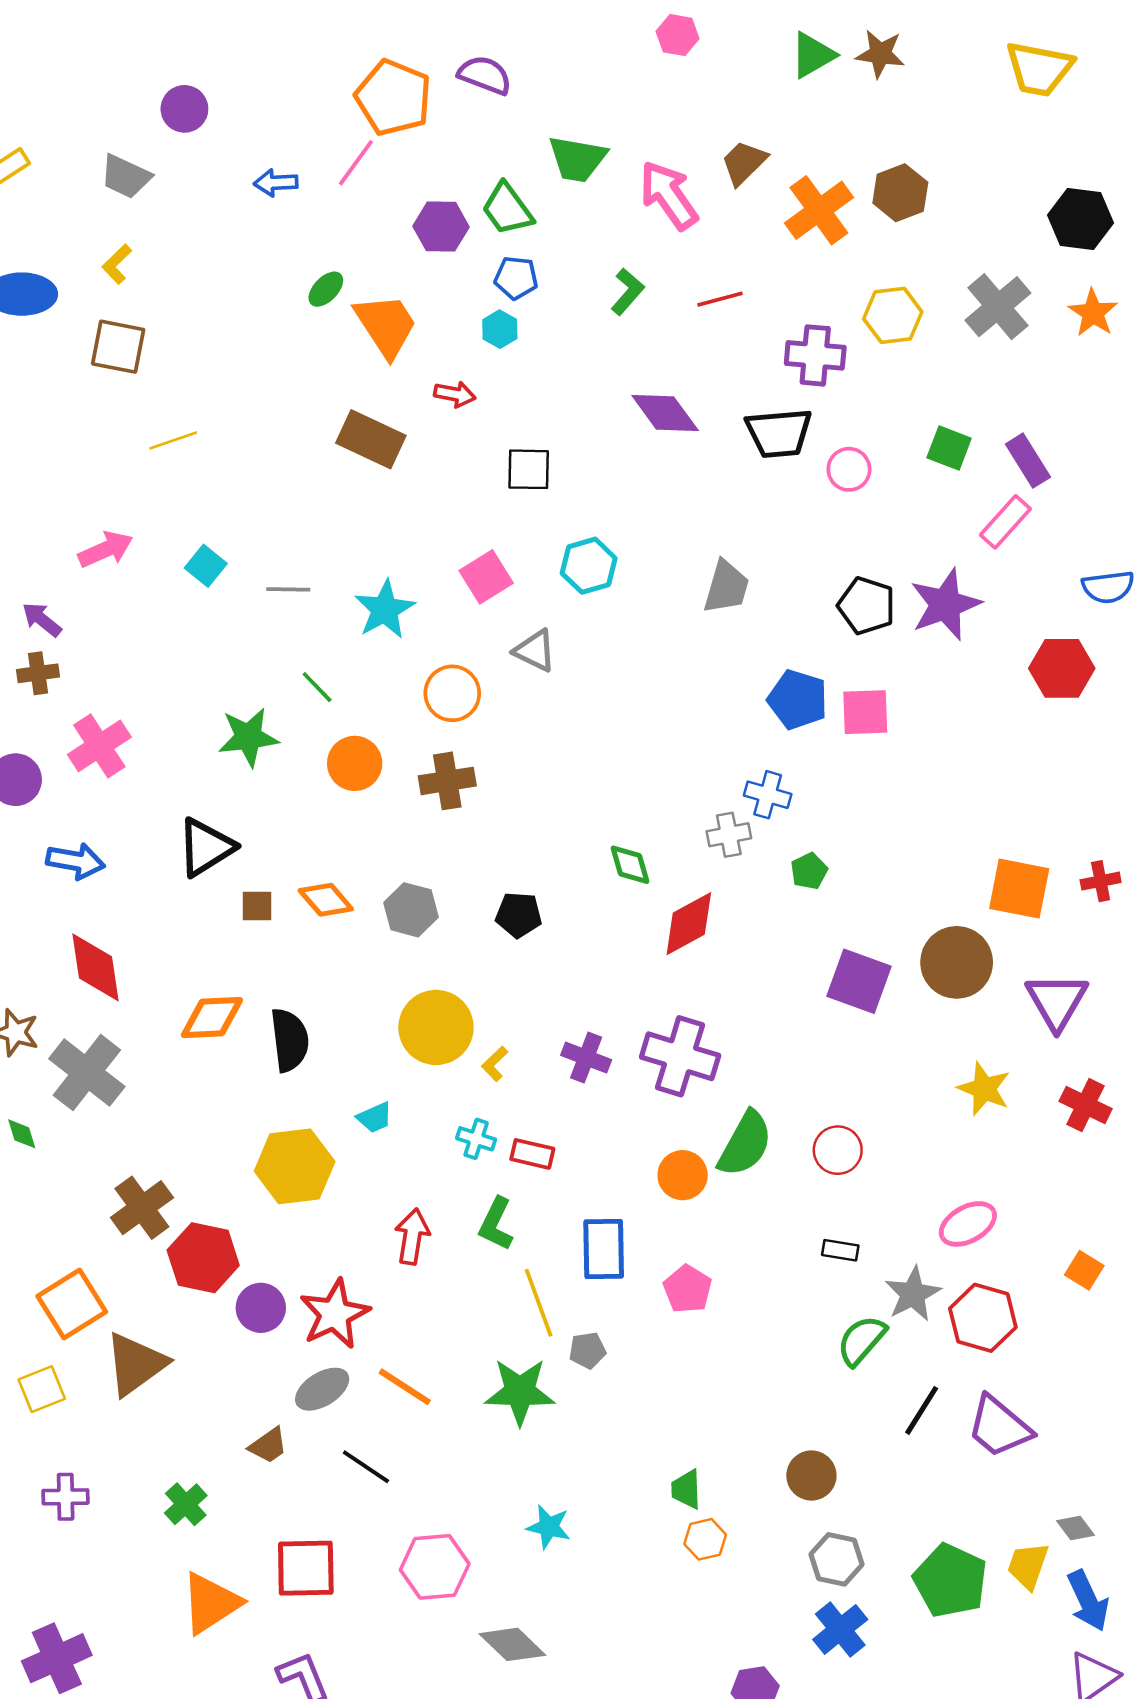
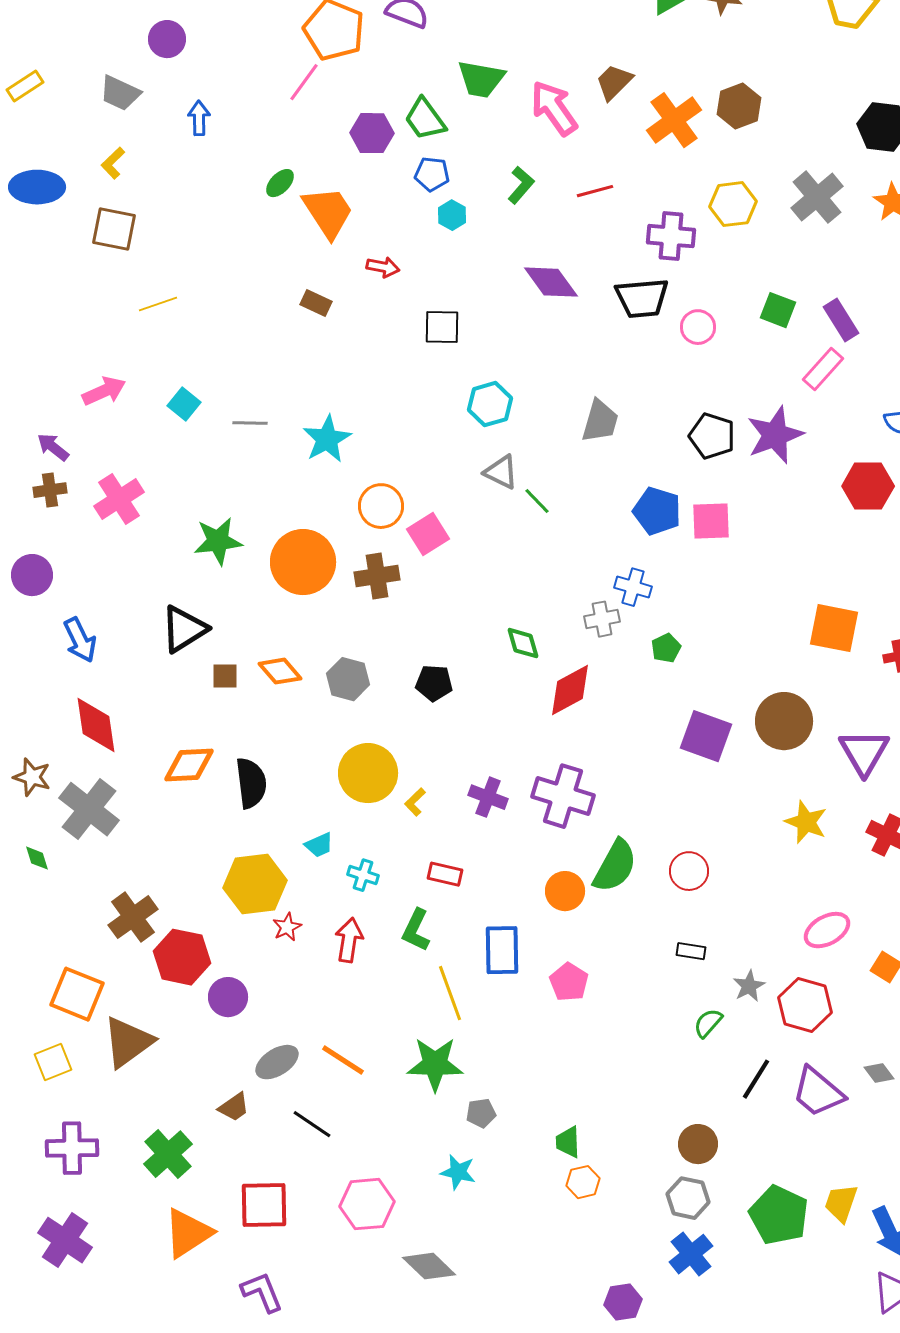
blue arrow: (276, 183) -> (199, 118), moved, turned 92
cyan hexagon: (500, 329) -> (452, 215), moved
brown rectangle: (371, 439) -> (316, 303), size x0.6
pink square: (486, 577) -> (428, 534), moved
gray triangle: (535, 651) -> (501, 472), moved
green line: (317, 687) -> (537, 501), moved
pink cross: (99, 746) -> (119, 499), moved
orange circle: (355, 763) -> (303, 562), size x1.5
blue arrow: (76, 861) -> (80, 640), turned 54
orange square: (1019, 889) -> (834, 628), moved
cyan cross: (476, 1139) -> (363, 875), moved
pink ellipse: (968, 1224) -> (827, 930), moved
gray star: (913, 1294) -> (749, 986), size x0.7
orange square: (72, 1304) -> (77, 994), turned -36
red star: (335, 1314) -> (287, 927), moved, size x0.5
green semicircle: (861, 1340) -> (708, 1023), size x0.7
gray pentagon: (587, 1350) -> (481, 1113), moved
brown circle: (811, 1476) -> (698, 1144), moved
purple cross: (66, 1497) -> (72, 1148), size x1.4
green cross: (186, 1504) -> (168, 1154), size x1.4
gray diamond: (1076, 1528) -> (879, 1073), moved
purple cross: (57, 1658) -> (65, 1240), moved, turned -32

